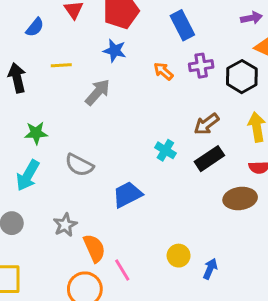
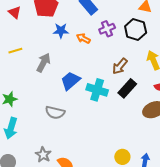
blue star: (115, 51) -> (61, 31), moved
cyan cross: (165, 150) -> (97, 90), size x1.5
gray semicircle: (79, 165) -> (55, 112), moved
blue trapezoid: (127, 195) -> (70, 81), moved

